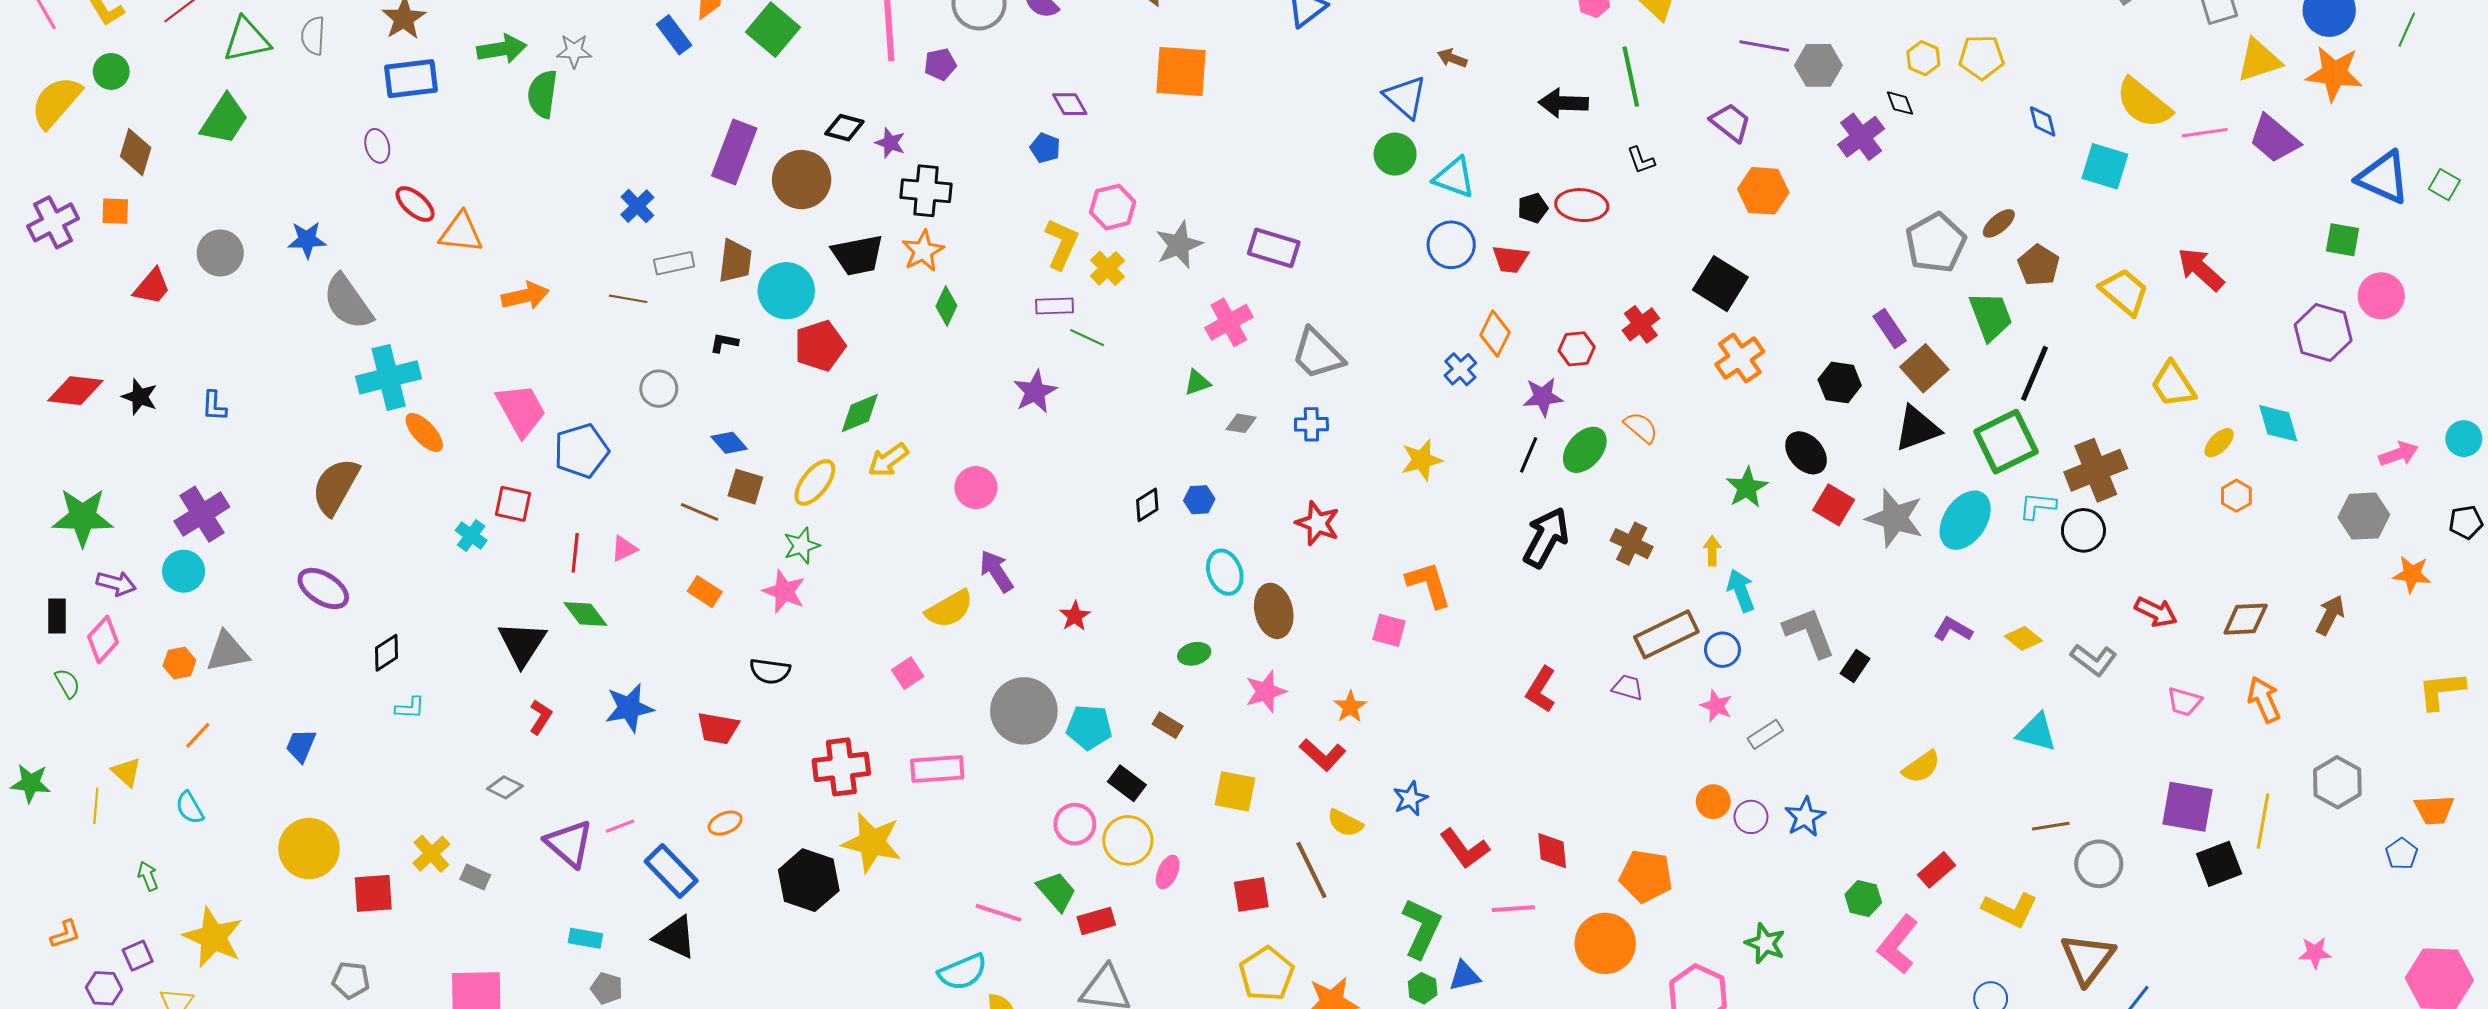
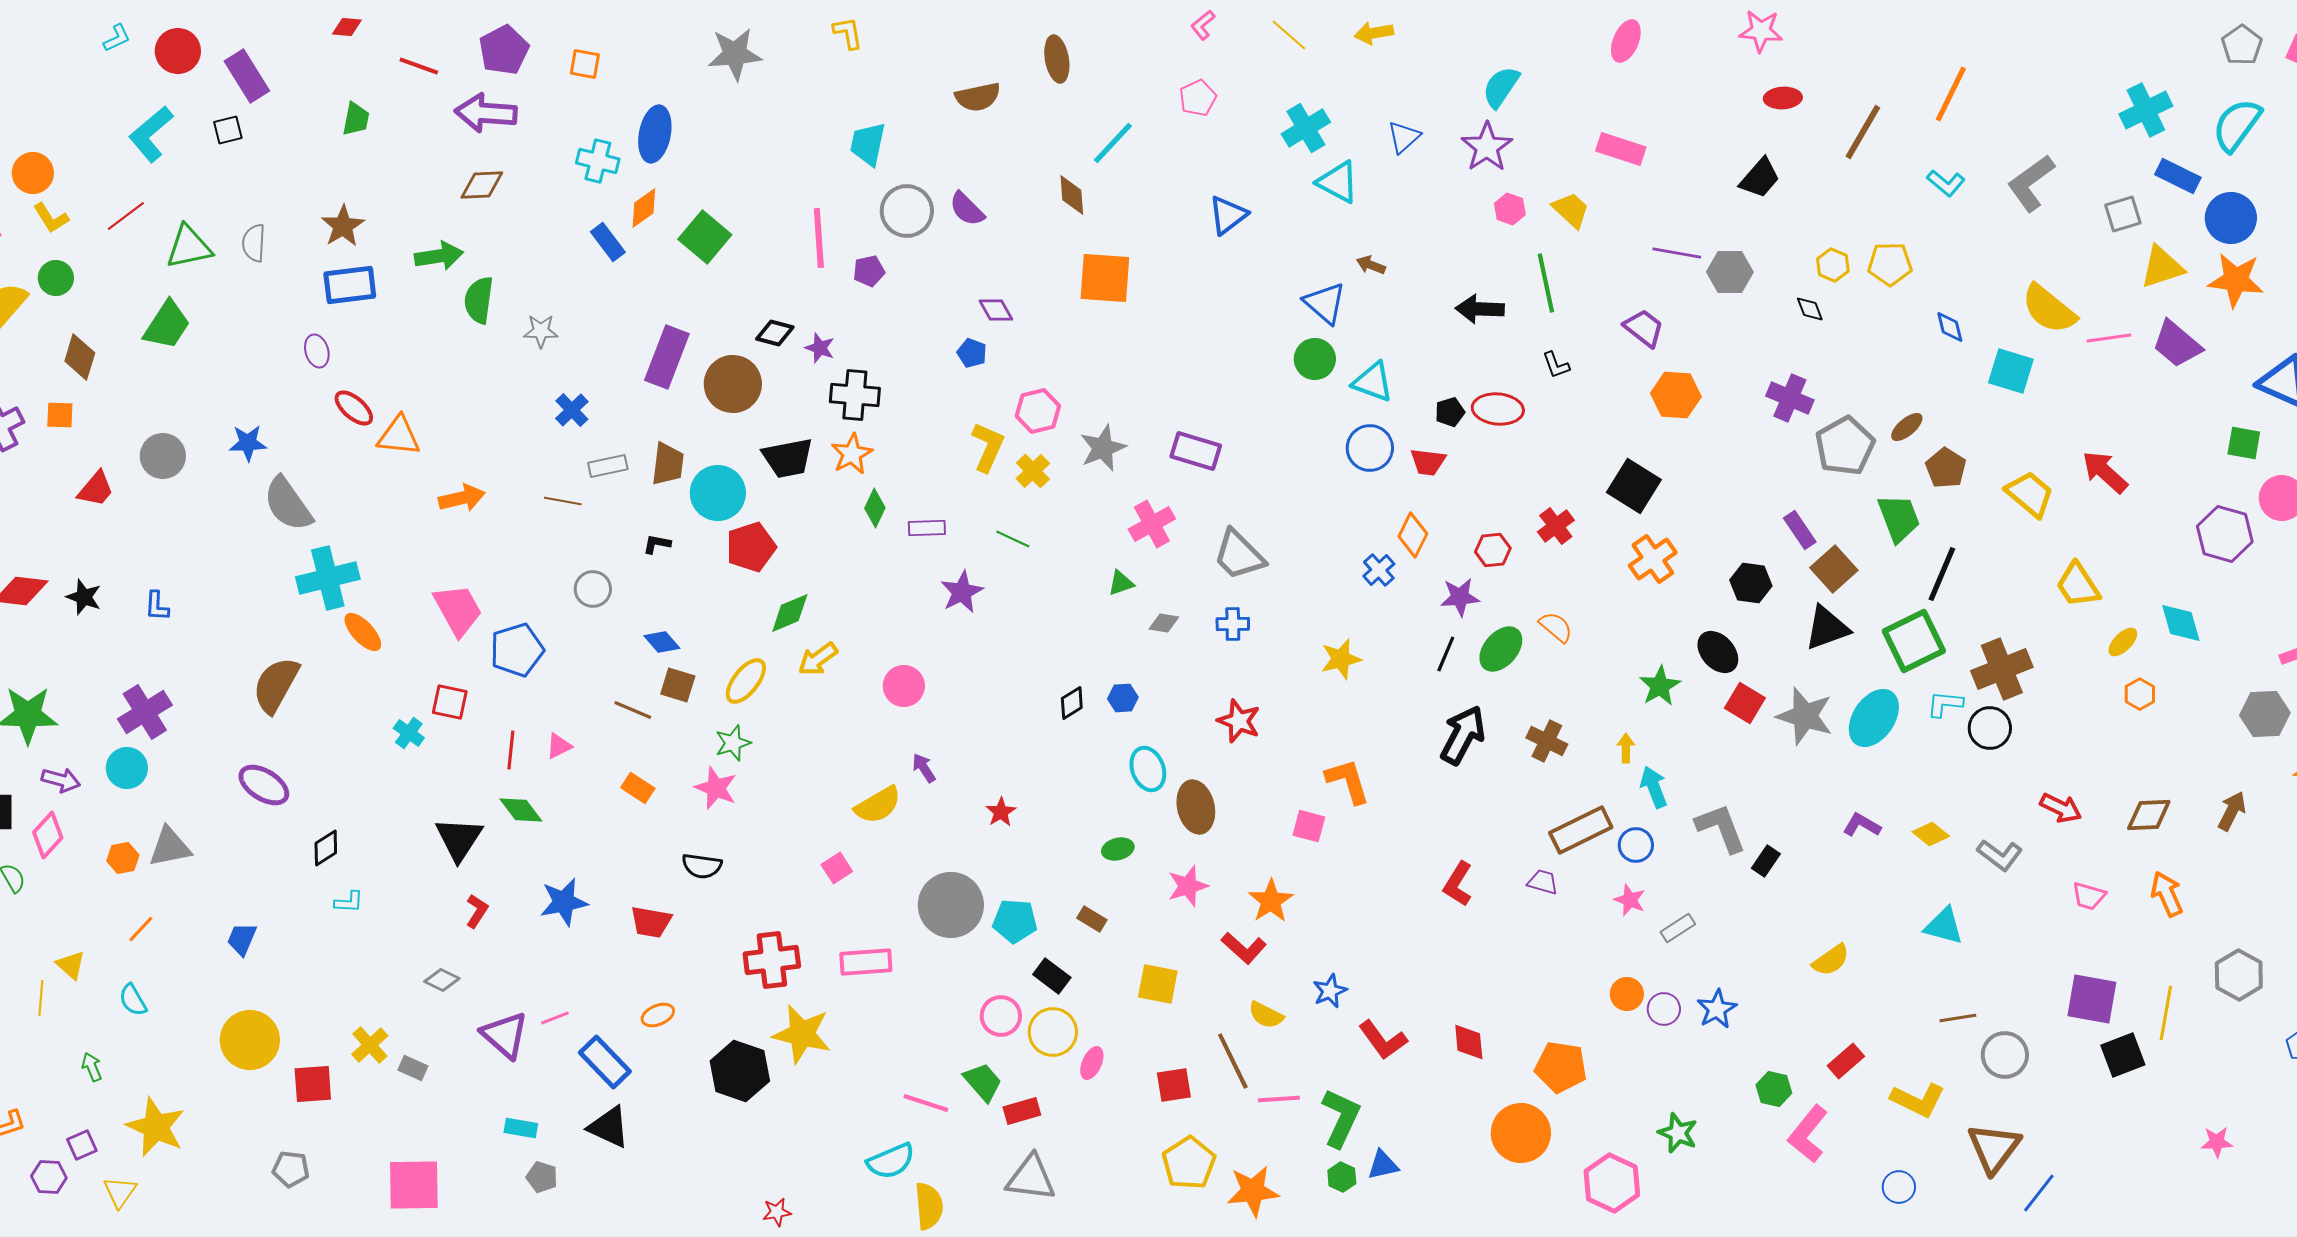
gray star: (574, 51) -> (541, 331), moved
purple cross: (1861, 137) -> (1790, 398), moved, turned -30
purple rectangle: (1054, 306) -> (927, 528), moved
purple arrow: (996, 571) -> (924, 768), size x0.7
orange star: (1350, 707) -> (1271, 901), size x1.4
pink line: (1513, 909) -> (1279, 1099), moved

